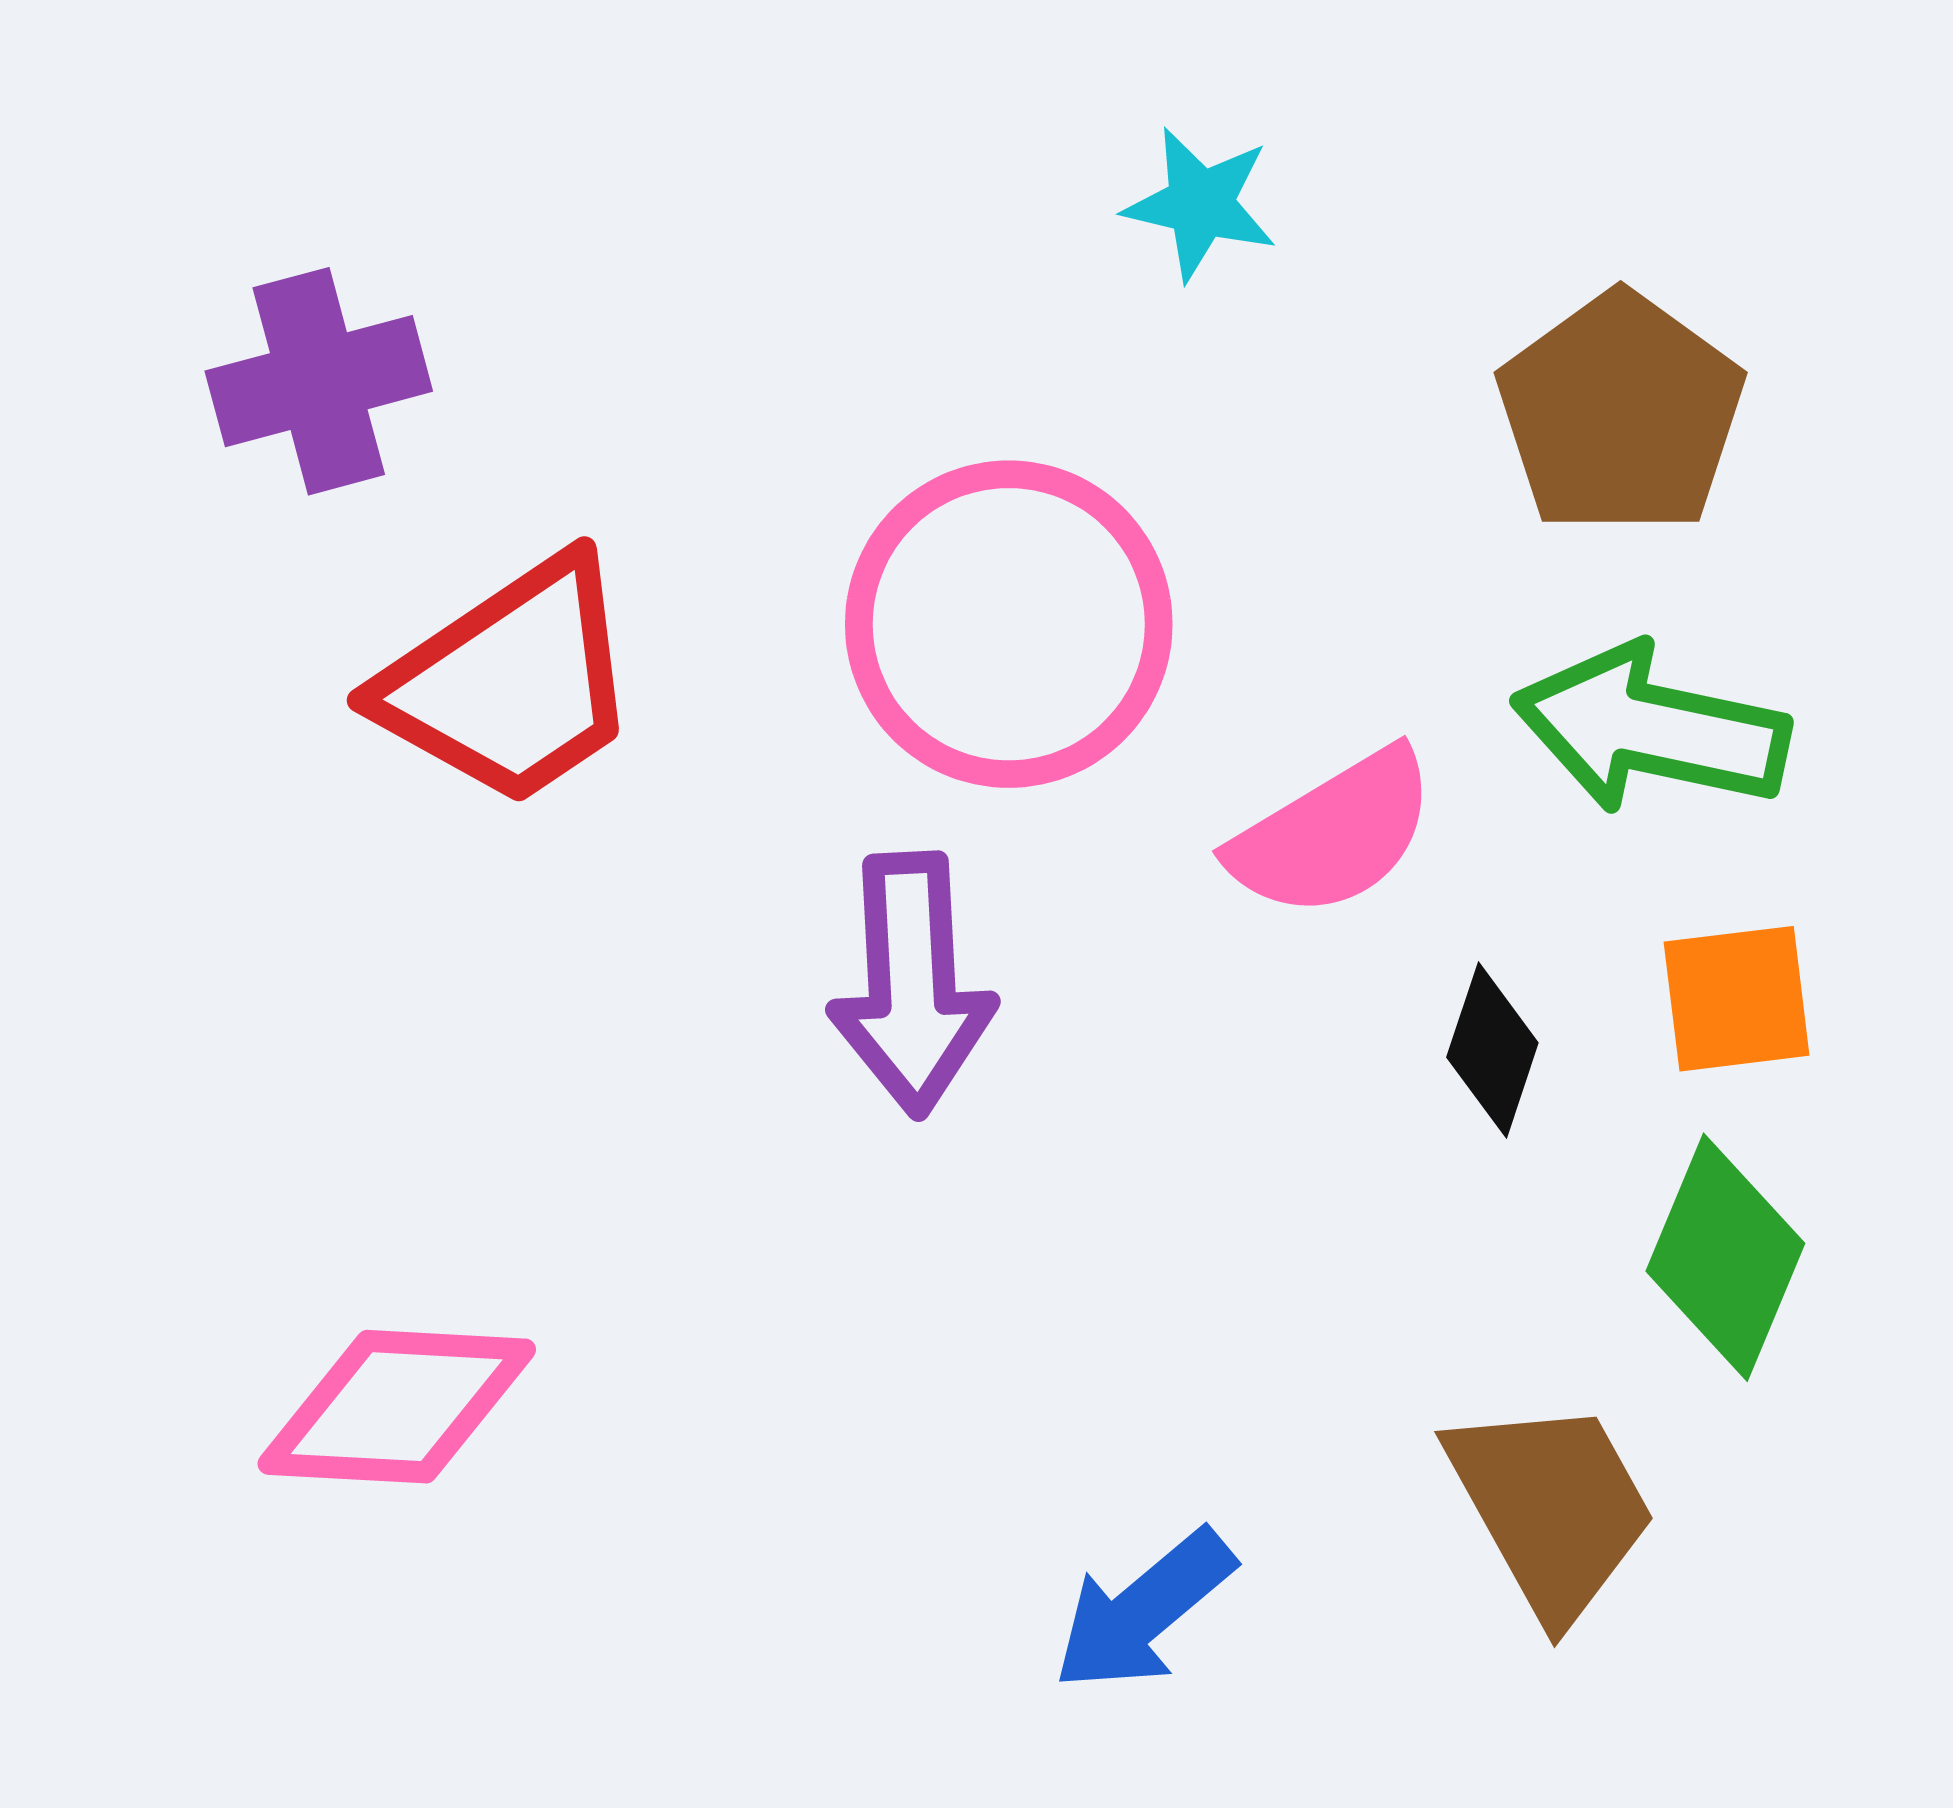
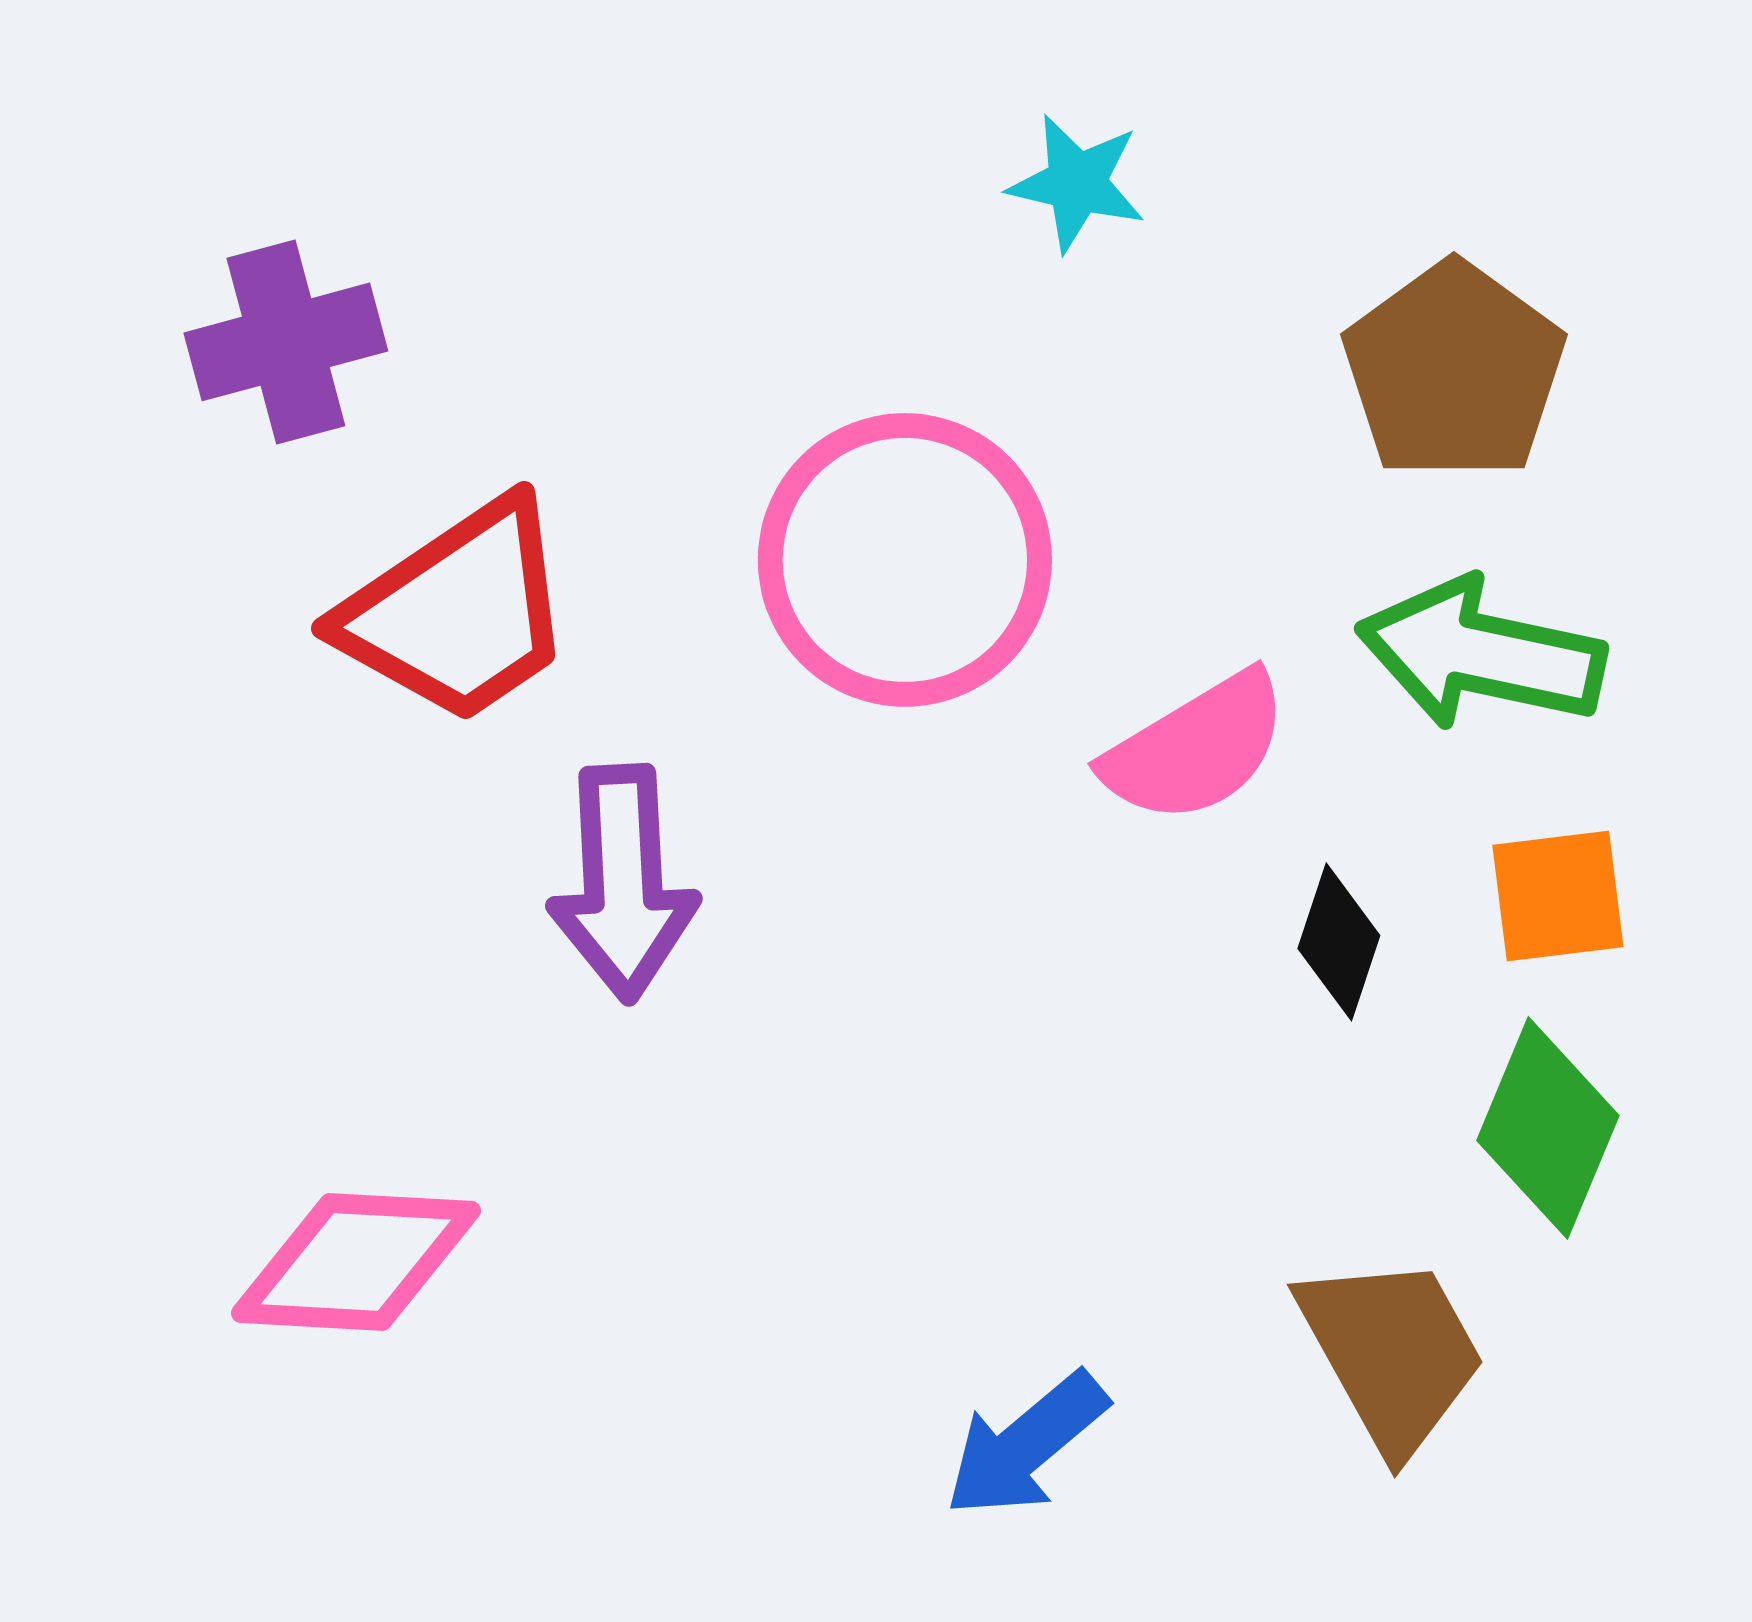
purple arrow: (912, 984) -> (623, 883), moved

